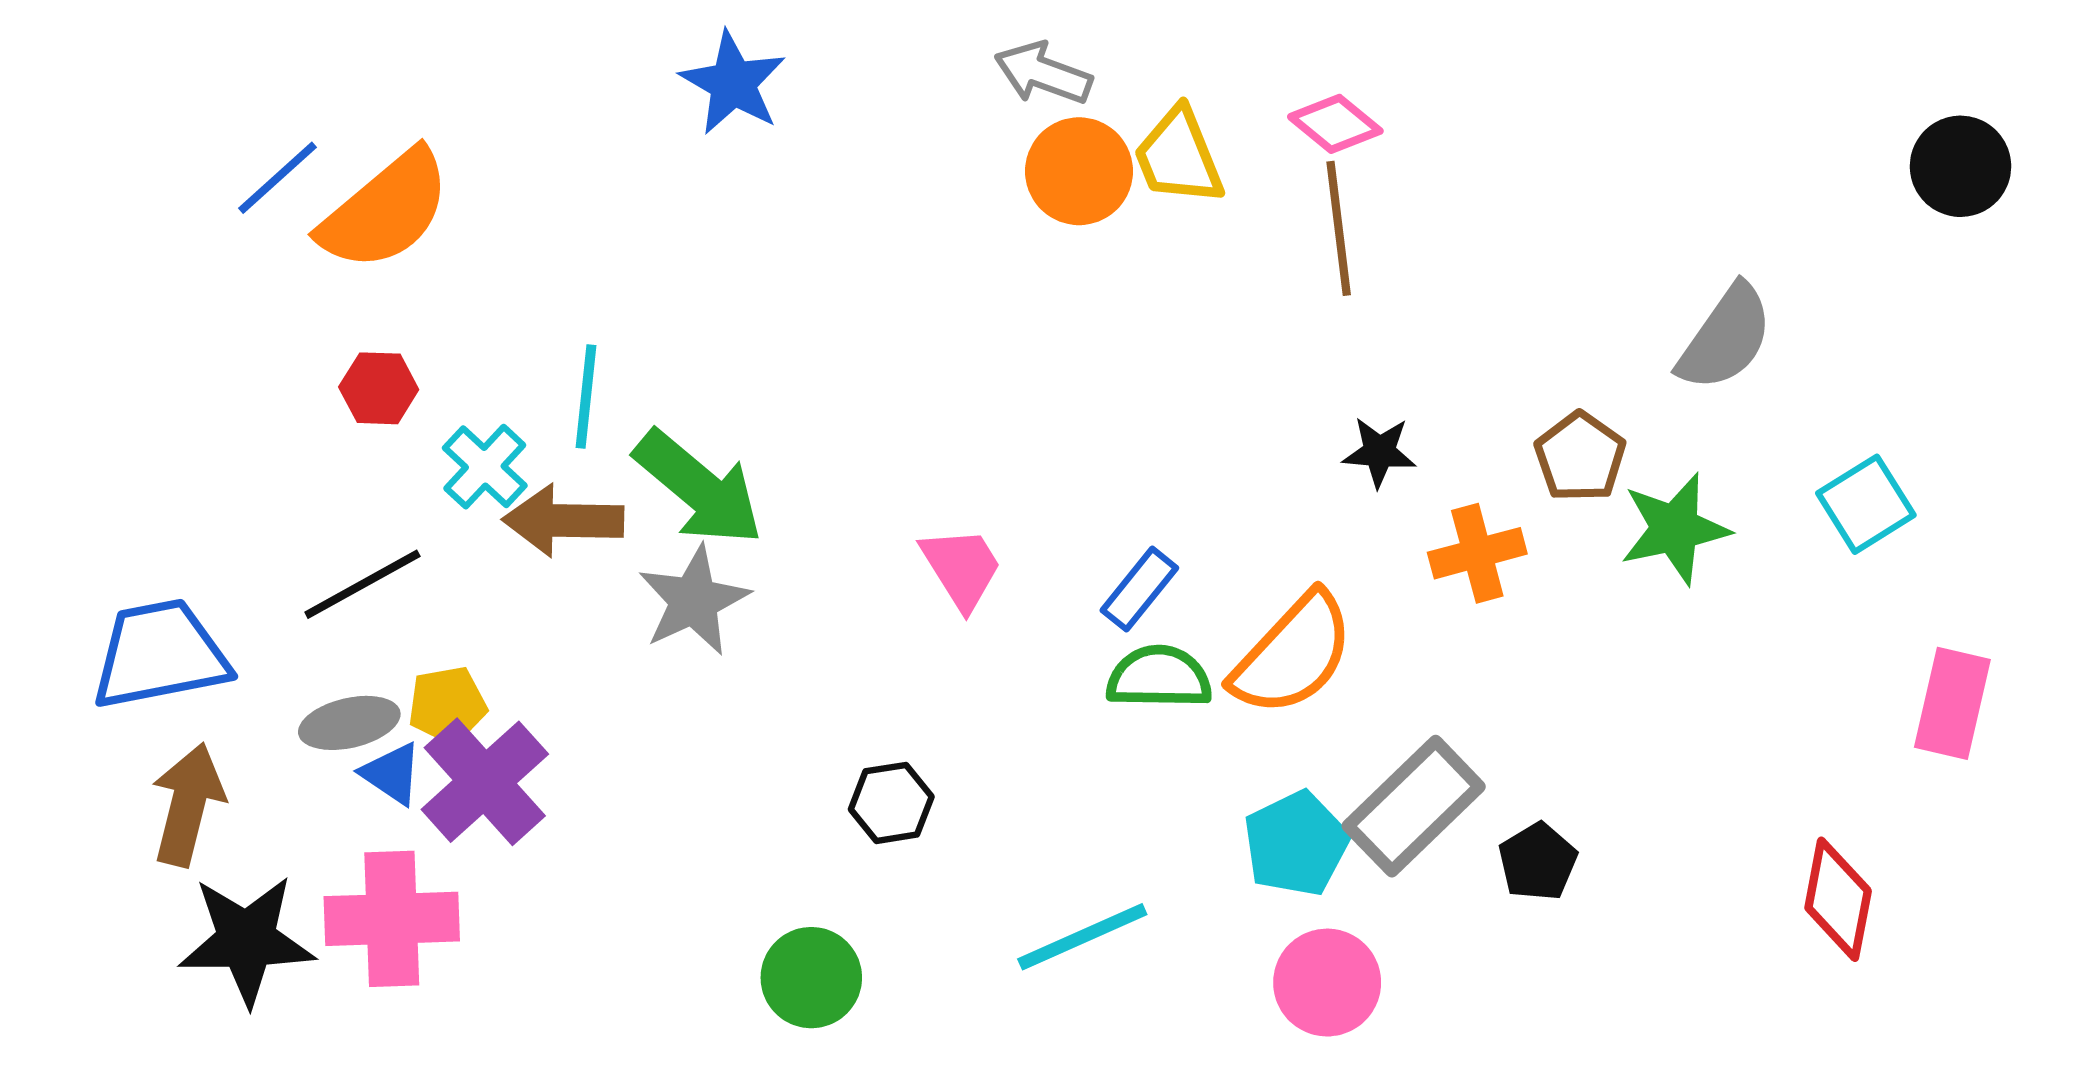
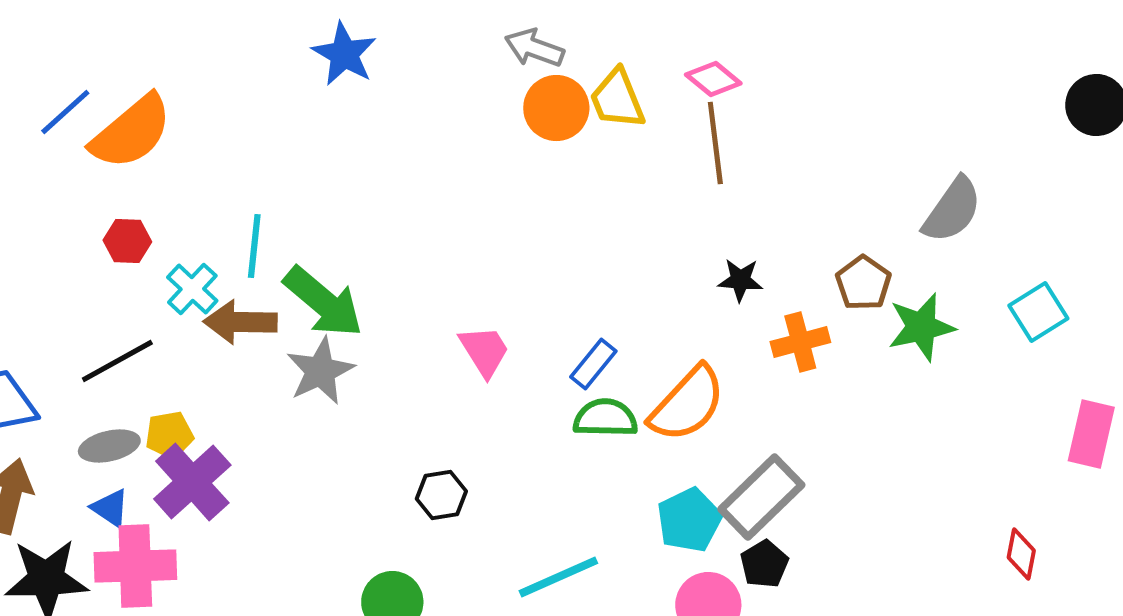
blue triangle: (392, 774) -> (110, 508), moved
black pentagon: (1538, 862) -> (764, 564), moved
red diamond: (1838, 899) -> (1021, 554), size x0.7

